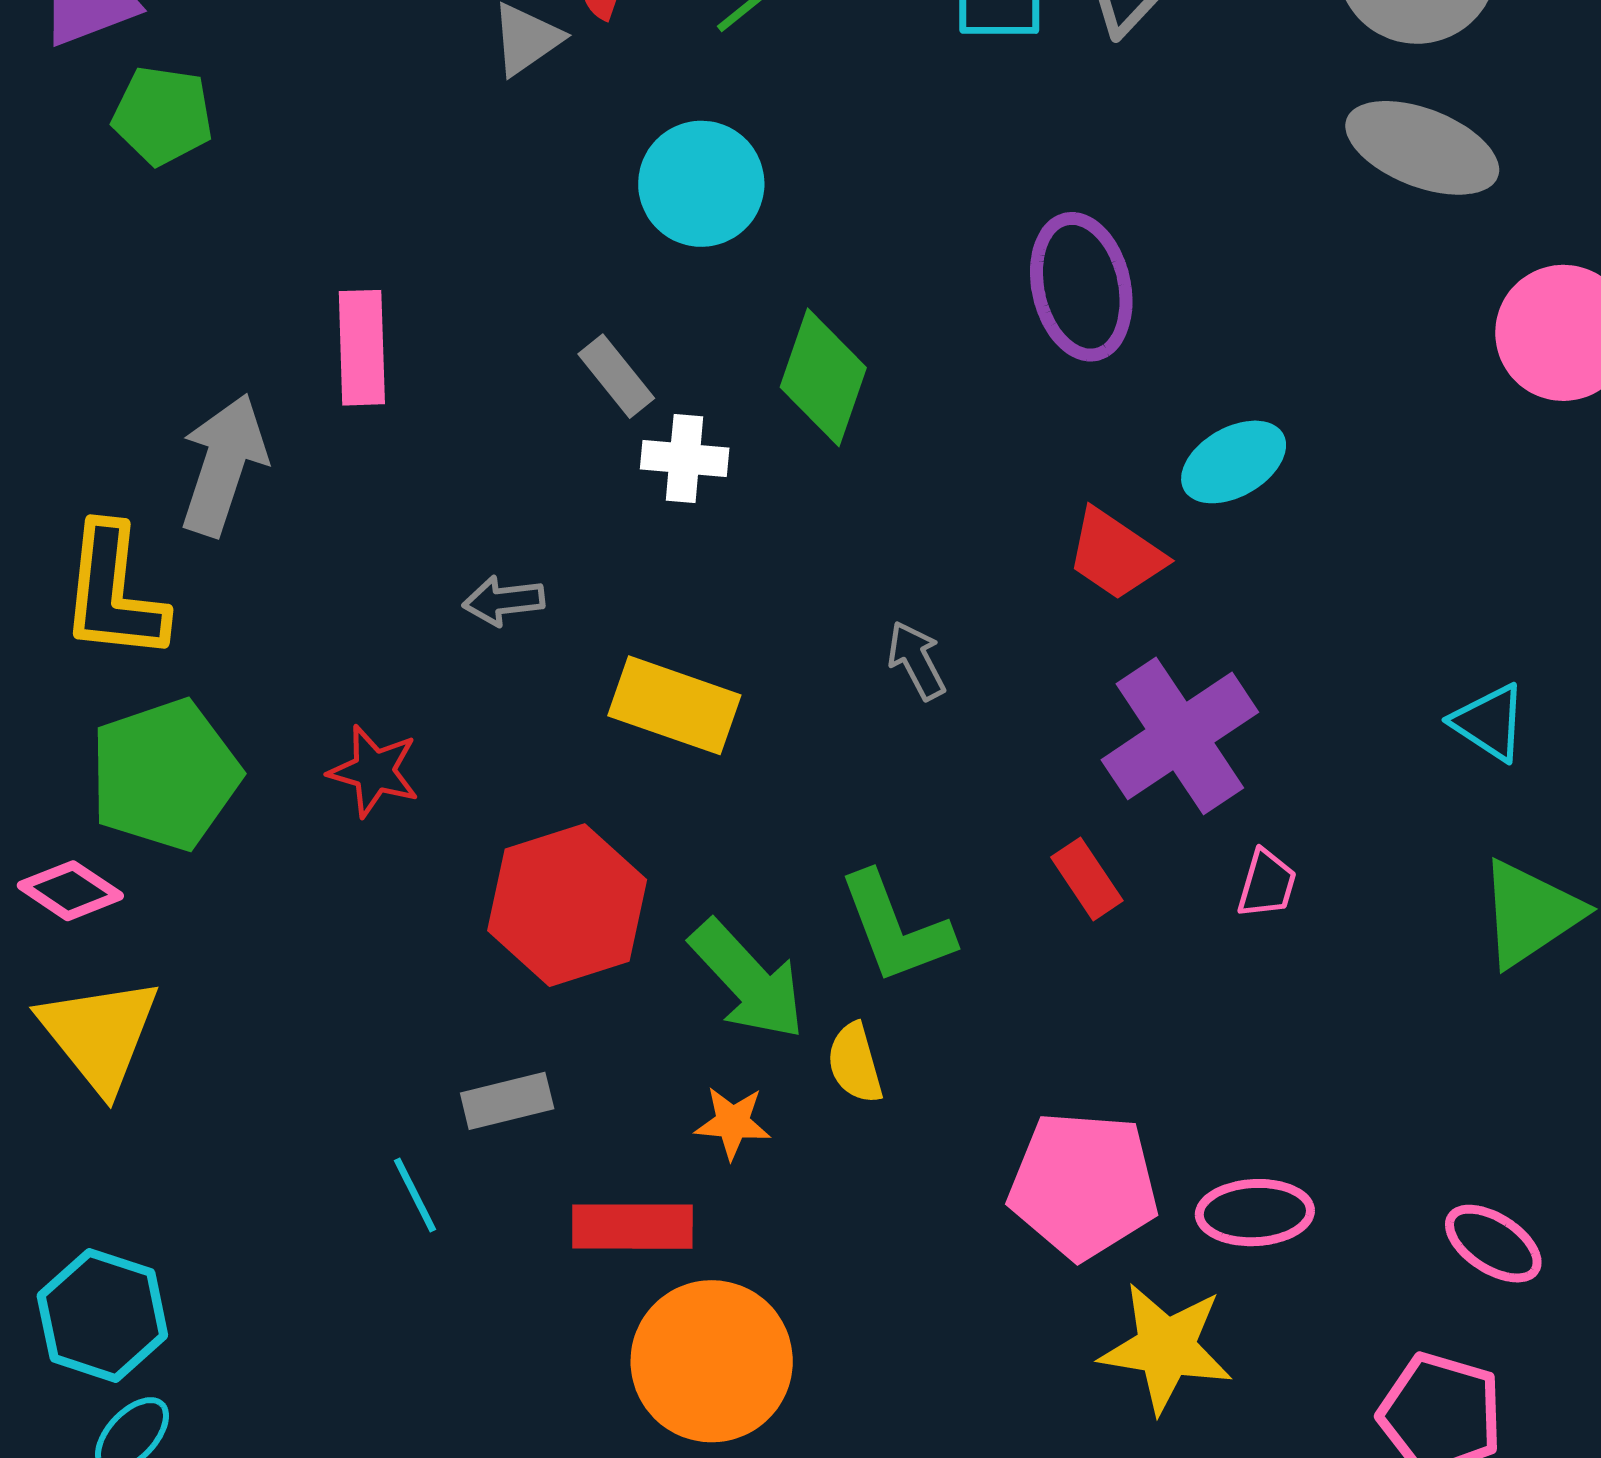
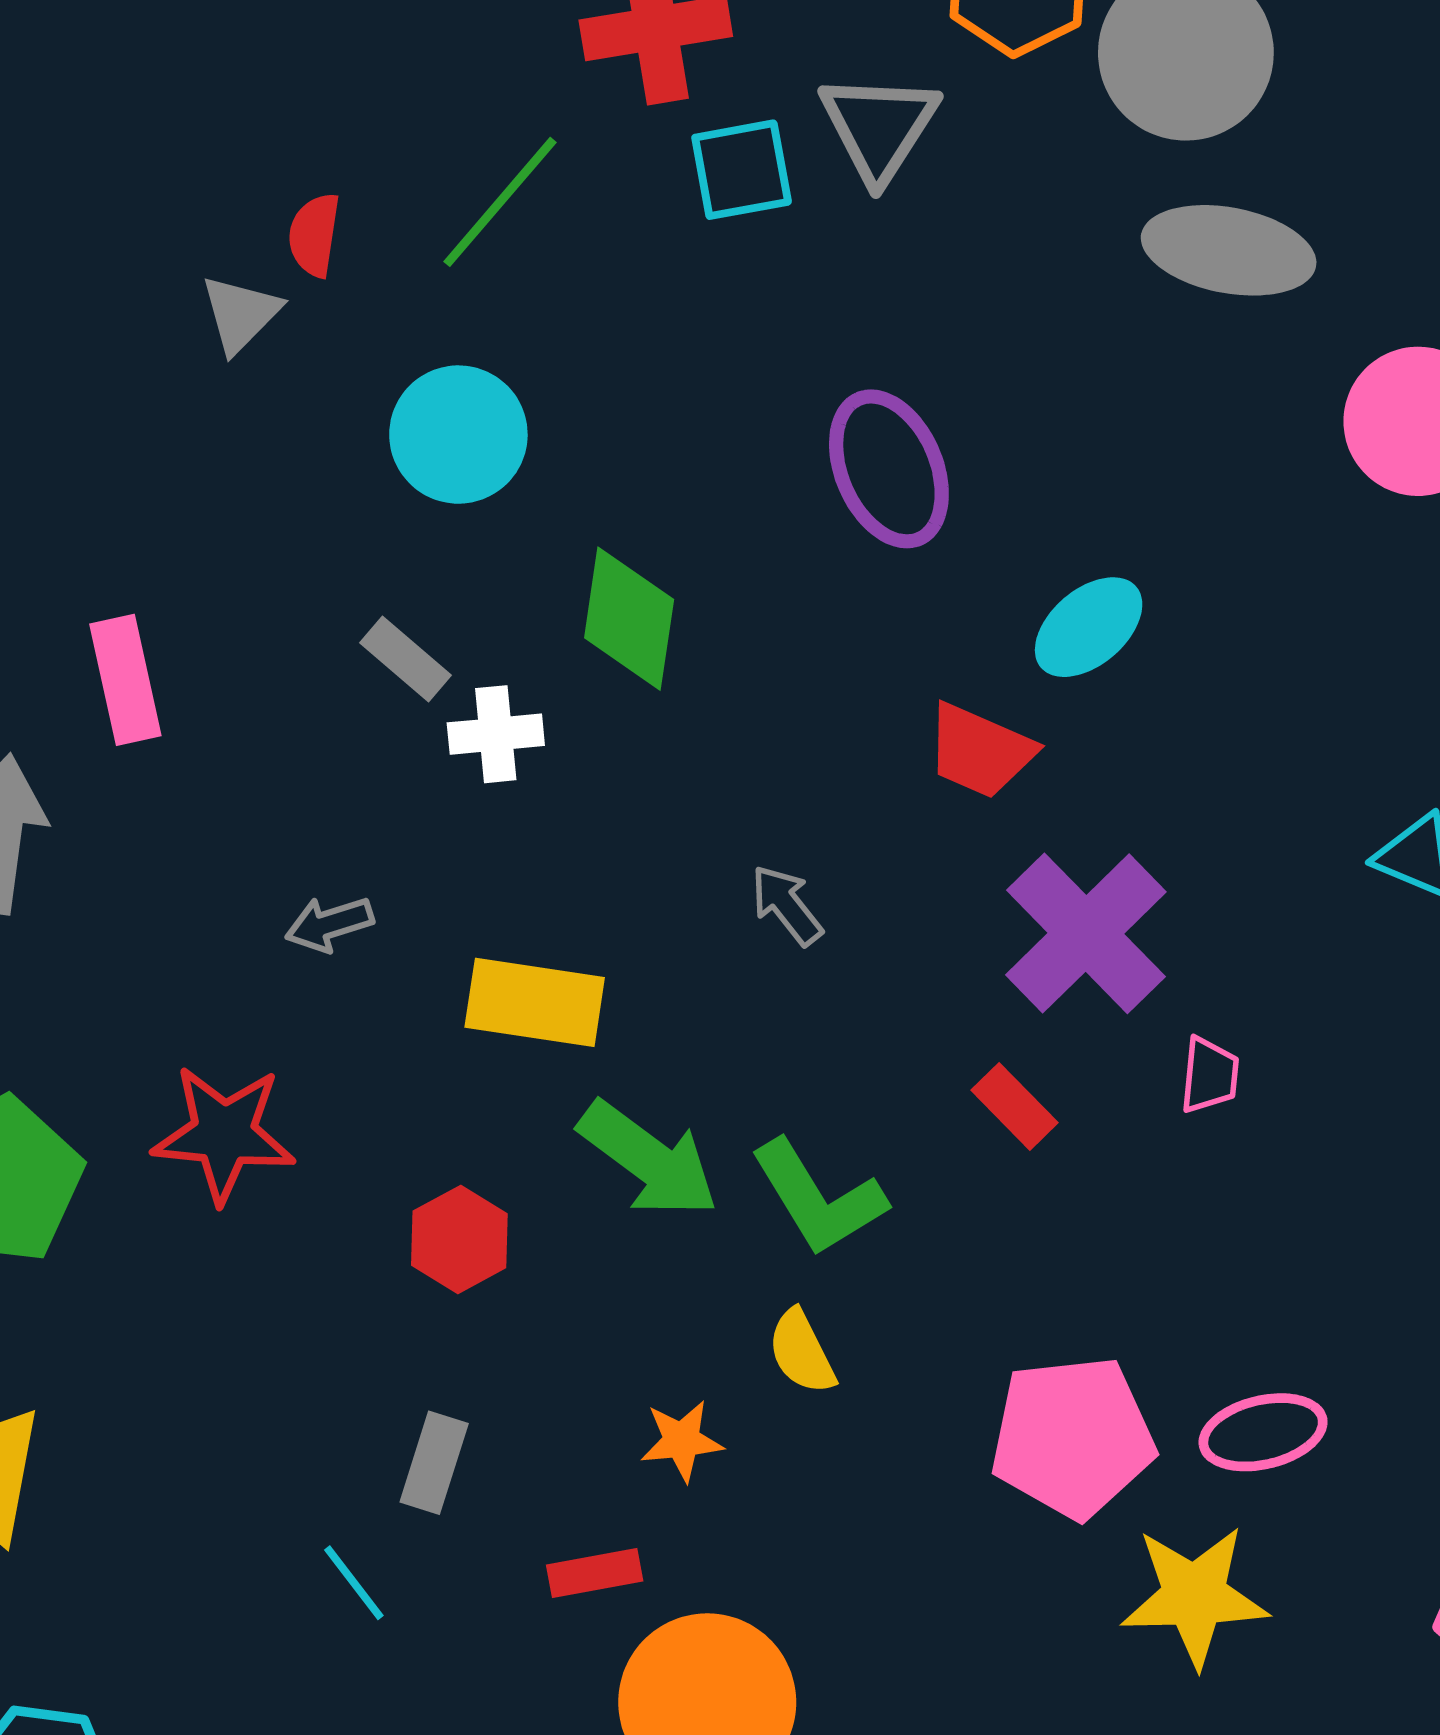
red star: (374, 771) -> (224, 1134), size x1.4
red hexagon: (567, 905) -> (459, 1239), size x0.6
green arrow: (748, 980) -> (648, 1159), moved
gray rectangle: (507, 1101) -> (434, 1463), turned -48
red rectangle: (632, 1227) -> (595, 1573), size x0.7

